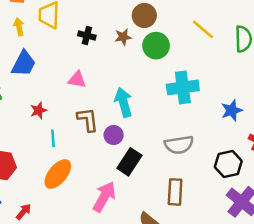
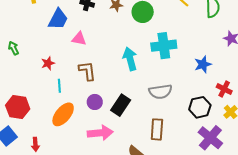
blue trapezoid: (24, 64) -> (58, 19), moved
cyan arrow: (123, 102) -> (130, 59), moved
purple circle: (114, 135) -> (95, 102), moved
pink arrow: (104, 197) -> (100, 133), turned 55
red arrow: (24, 212) -> (35, 144), turned 136

